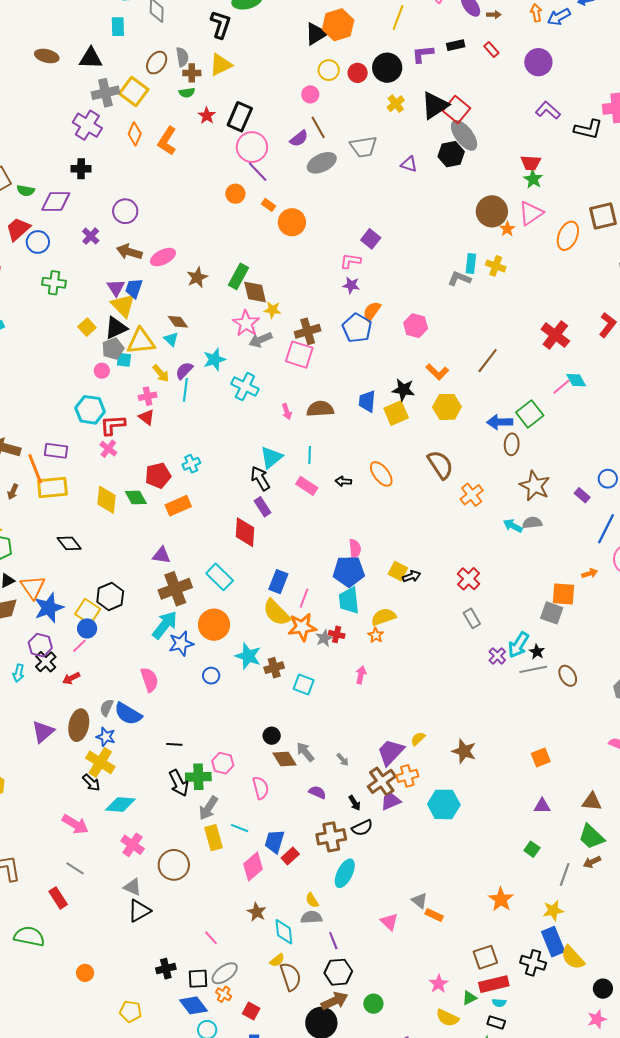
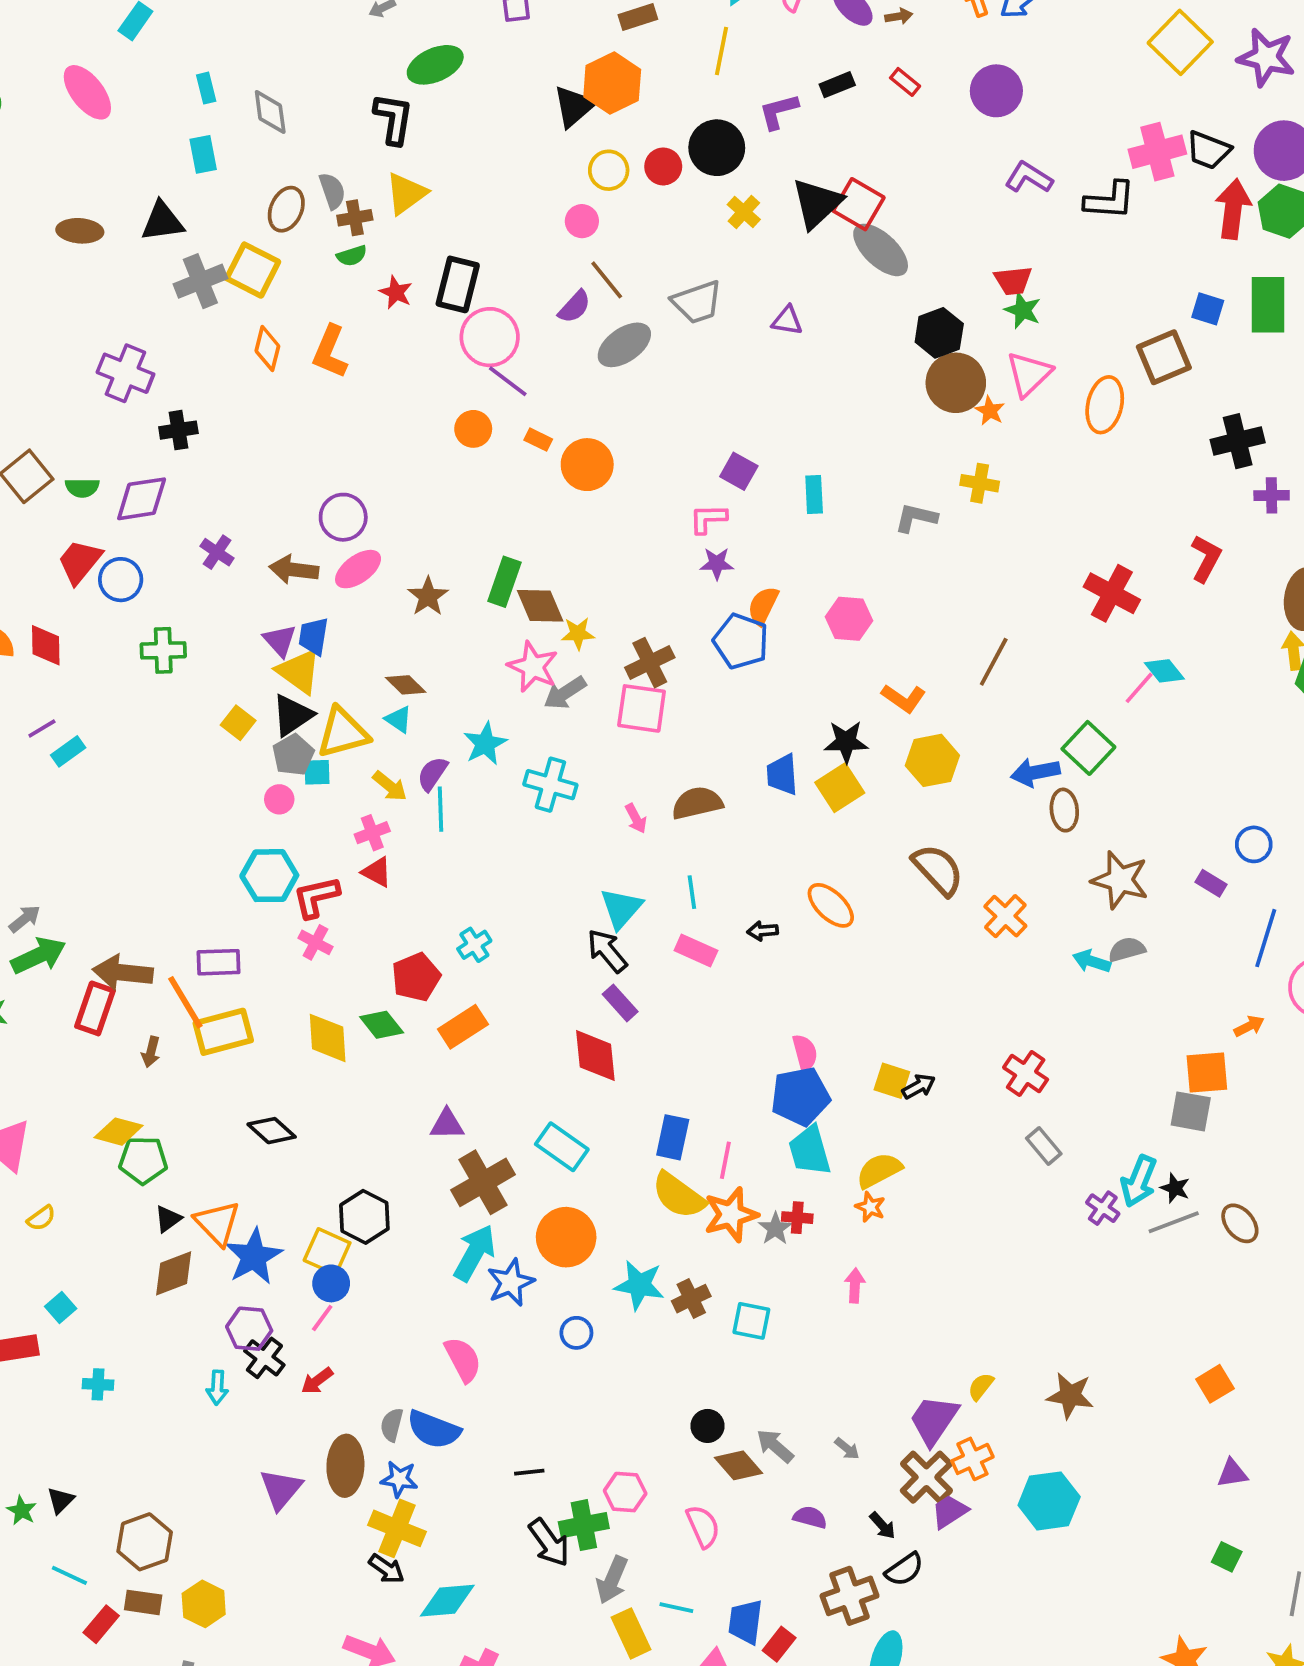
purple cross: (87, 125) -> (125, 373), moved
black hexagon: (451, 154) -> (939, 333), moved
purple circle: (125, 211) -> (343, 517), moved
cyan rectangle: (471, 264) -> (814, 494), moved

